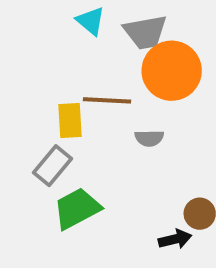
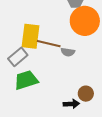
brown line: (107, 100) -> (49, 44), moved
yellow rectangle: (70, 121) -> (30, 36), size x1.4

